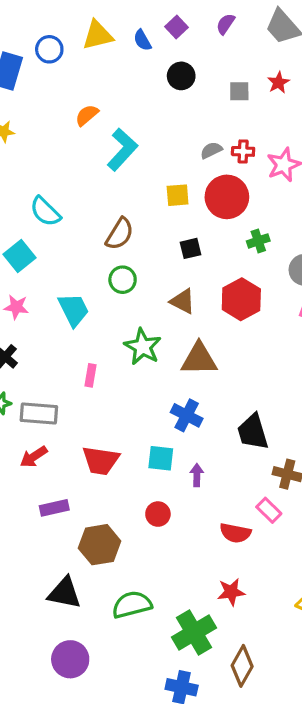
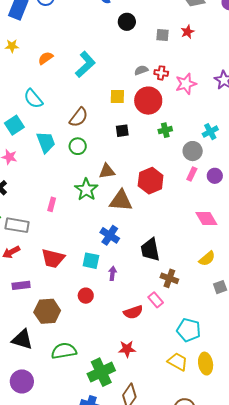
orange semicircle: (87, 115) -> (46, 58), moved
red hexagon: (241, 299) -> (151, 181), moved
brown triangle: (183, 301) -> (107, 171), moved, turned -42
cyan trapezoid: (74, 310) -> (46, 142), moved
red semicircle: (235, 533) -> (133, 312), turned -36

